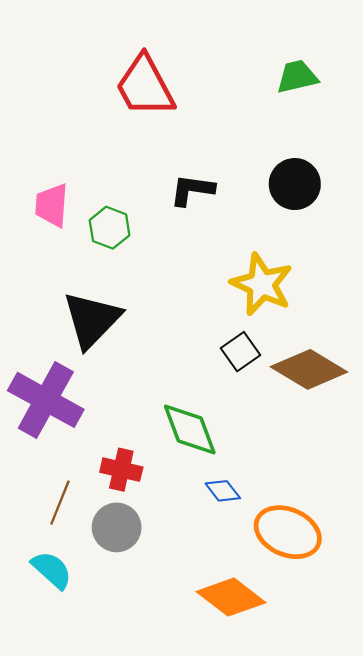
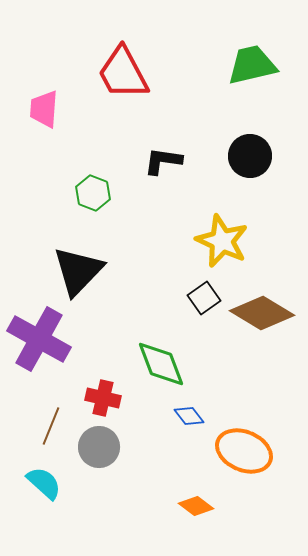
green trapezoid: (297, 77) -> (252, 65), size x1.4
pink trapezoid: (52, 205) -> (44, 109), moved
orange diamond: (231, 597) -> (196, 506), size x0.6

